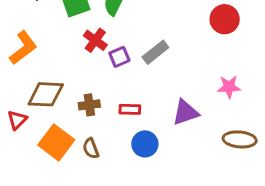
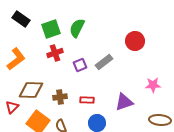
red circle: (225, 19) -> (135, 41), moved
red cross: (95, 40) -> (55, 53), moved, turned 35

